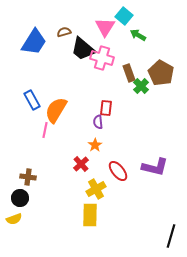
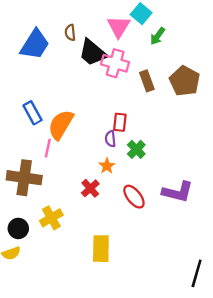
brown semicircle: (64, 32) -> (70, 33), turned -80
green arrow: (138, 35) -> (158, 36), turned -84
green cross: (141, 86) -> (136, 149), moved
brown cross: (28, 177) -> (24, 178), moved, size x1.8
yellow cross: (96, 189) -> (51, 218), moved

